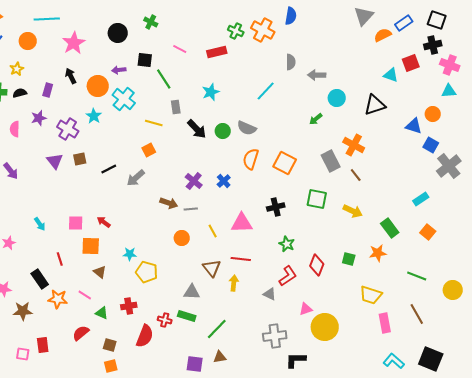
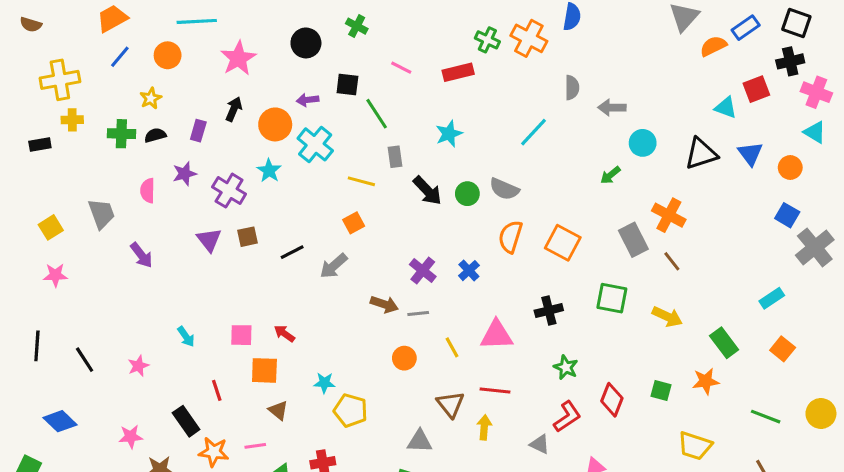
black arrow: (71, 76) -> (234, 109), turned 49
cyan triangle: (449, 91) -> (815, 132), turned 35
blue triangle: (414, 126) -> (750, 154), moved, turned 36
yellow circle: (453, 290) -> (821, 413), moved
pink line: (85, 295) -> (255, 446), turned -40

